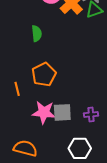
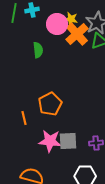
green semicircle: (37, 33) -> (38, 50), moved

